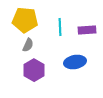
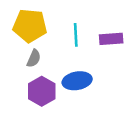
blue ellipse: (75, 62) -> (77, 81), moved

